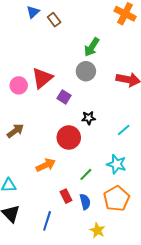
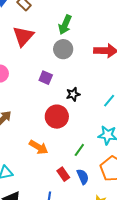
red triangle: (42, 78) -> (23, 36), moved
orange arrow: (46, 165) -> (39, 147), turned 66

